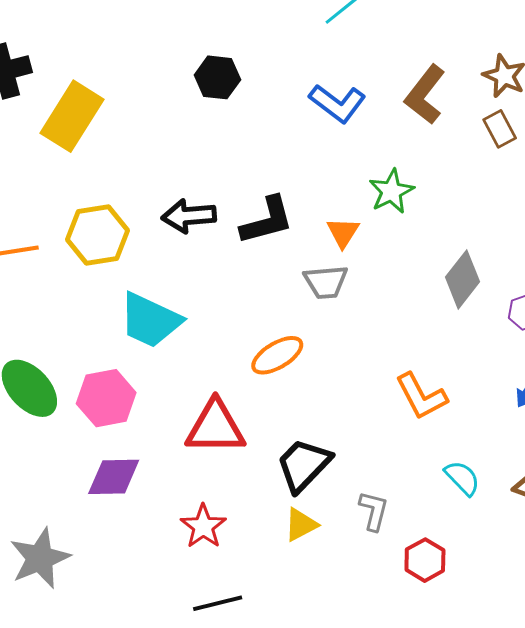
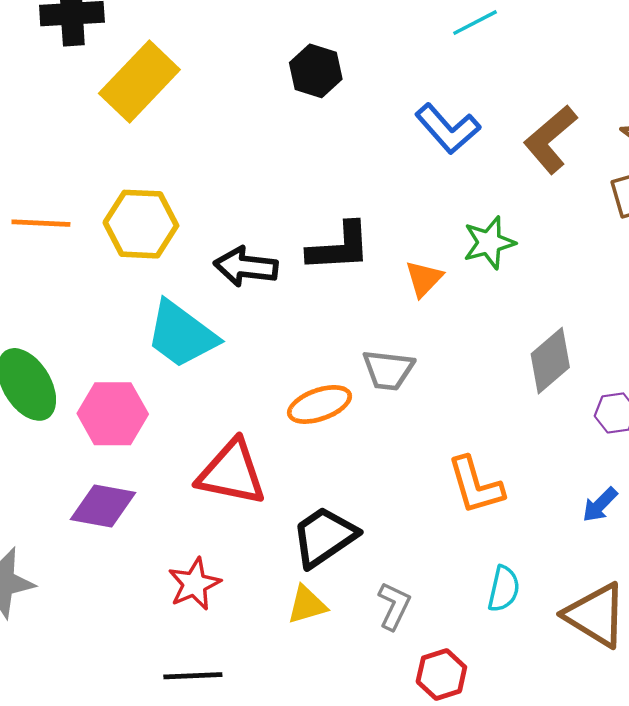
black arrow: (189, 216) -> (246, 267), moved
gray trapezoid: (326, 282) -> (388, 370), moved
cyan semicircle: (462, 478) -> (504, 589), turned 45

